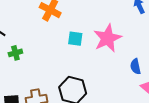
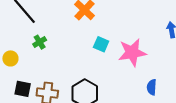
green cross: (15, 53) -> (40, 42), turned -32

